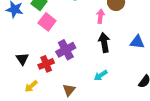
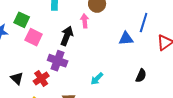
black arrow: (104, 42) -> (67, 36), moved, turned 42
purple cross: (66, 50) -> (58, 61), turned -30

